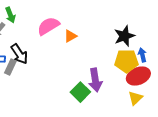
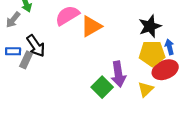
orange triangle: (70, 36) -> (91, 26), size x1.5
yellow triangle: (135, 98) -> (146, 89), moved

